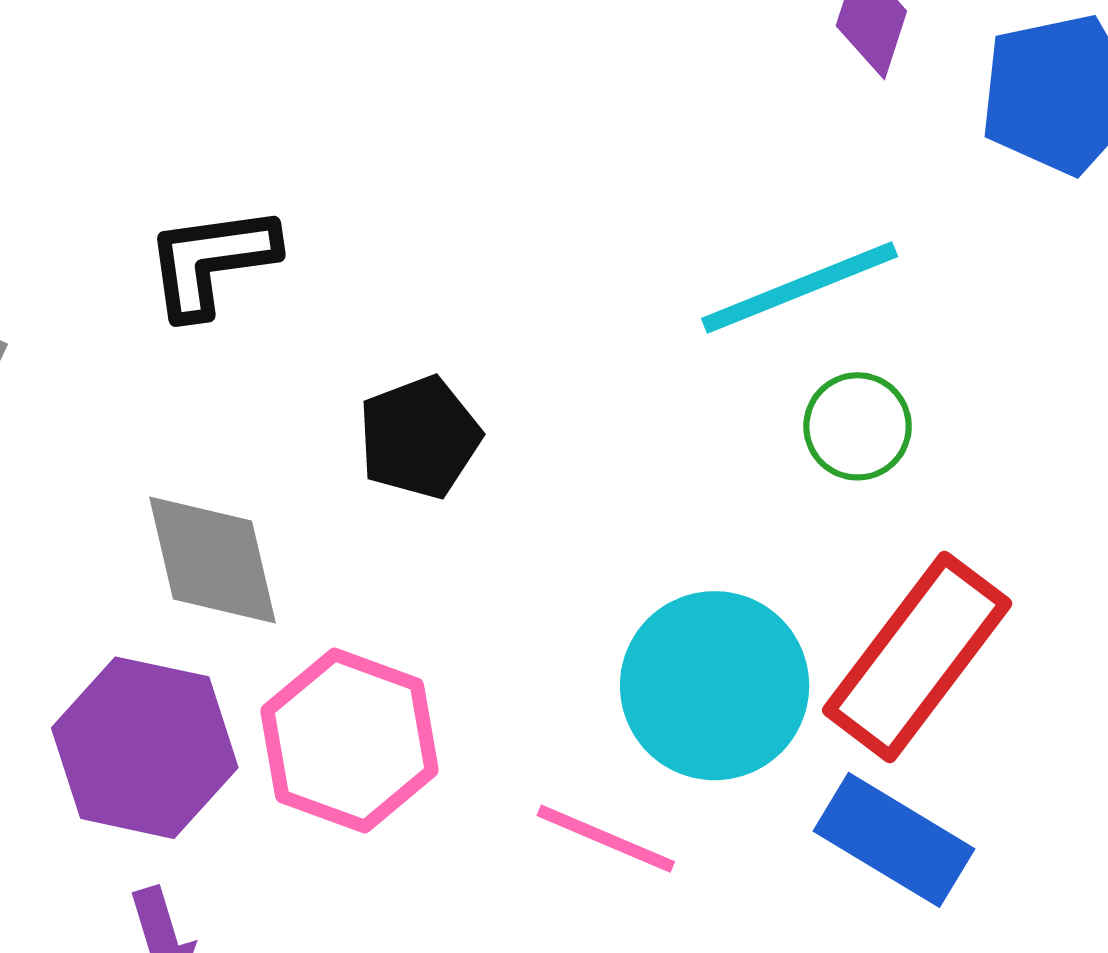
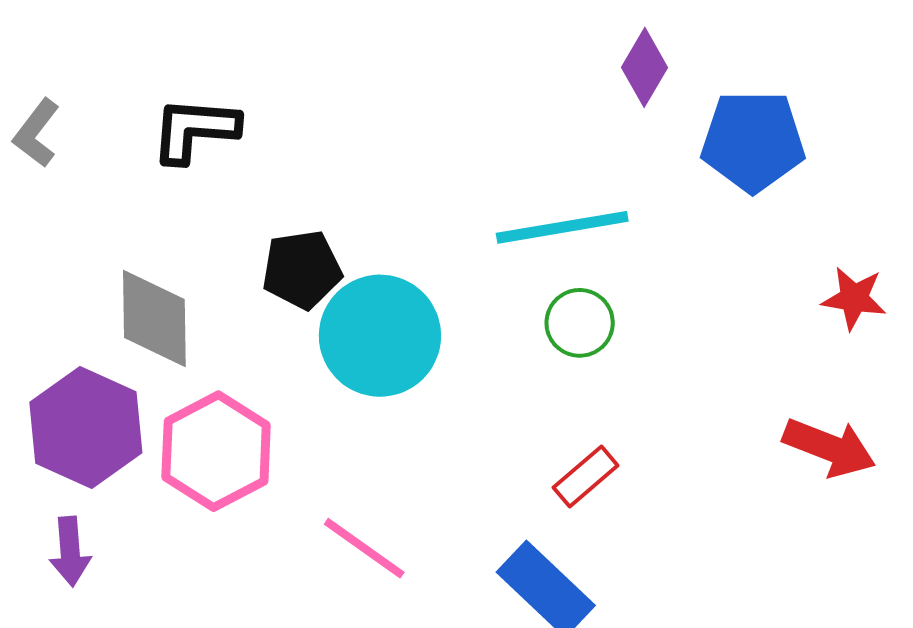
red rectangle: (917, 657) -> (586, 476), size x0.5
cyan circle: (715, 686) -> (380, 336), moved

